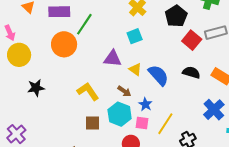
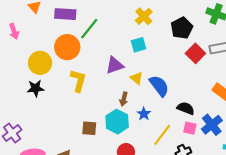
yellow circle: (19, 55) -> (40, 63), moved
purple triangle: (113, 59) -> (115, 65), turned -30
black semicircle: (191, 72) -> (186, 108), moved
yellow L-shape: (88, 91) -> (78, 81), moved, turned 45
brown arrow: (124, 91) -> (124, 99), turned 64
pink square: (142, 123) -> (190, 128), moved

